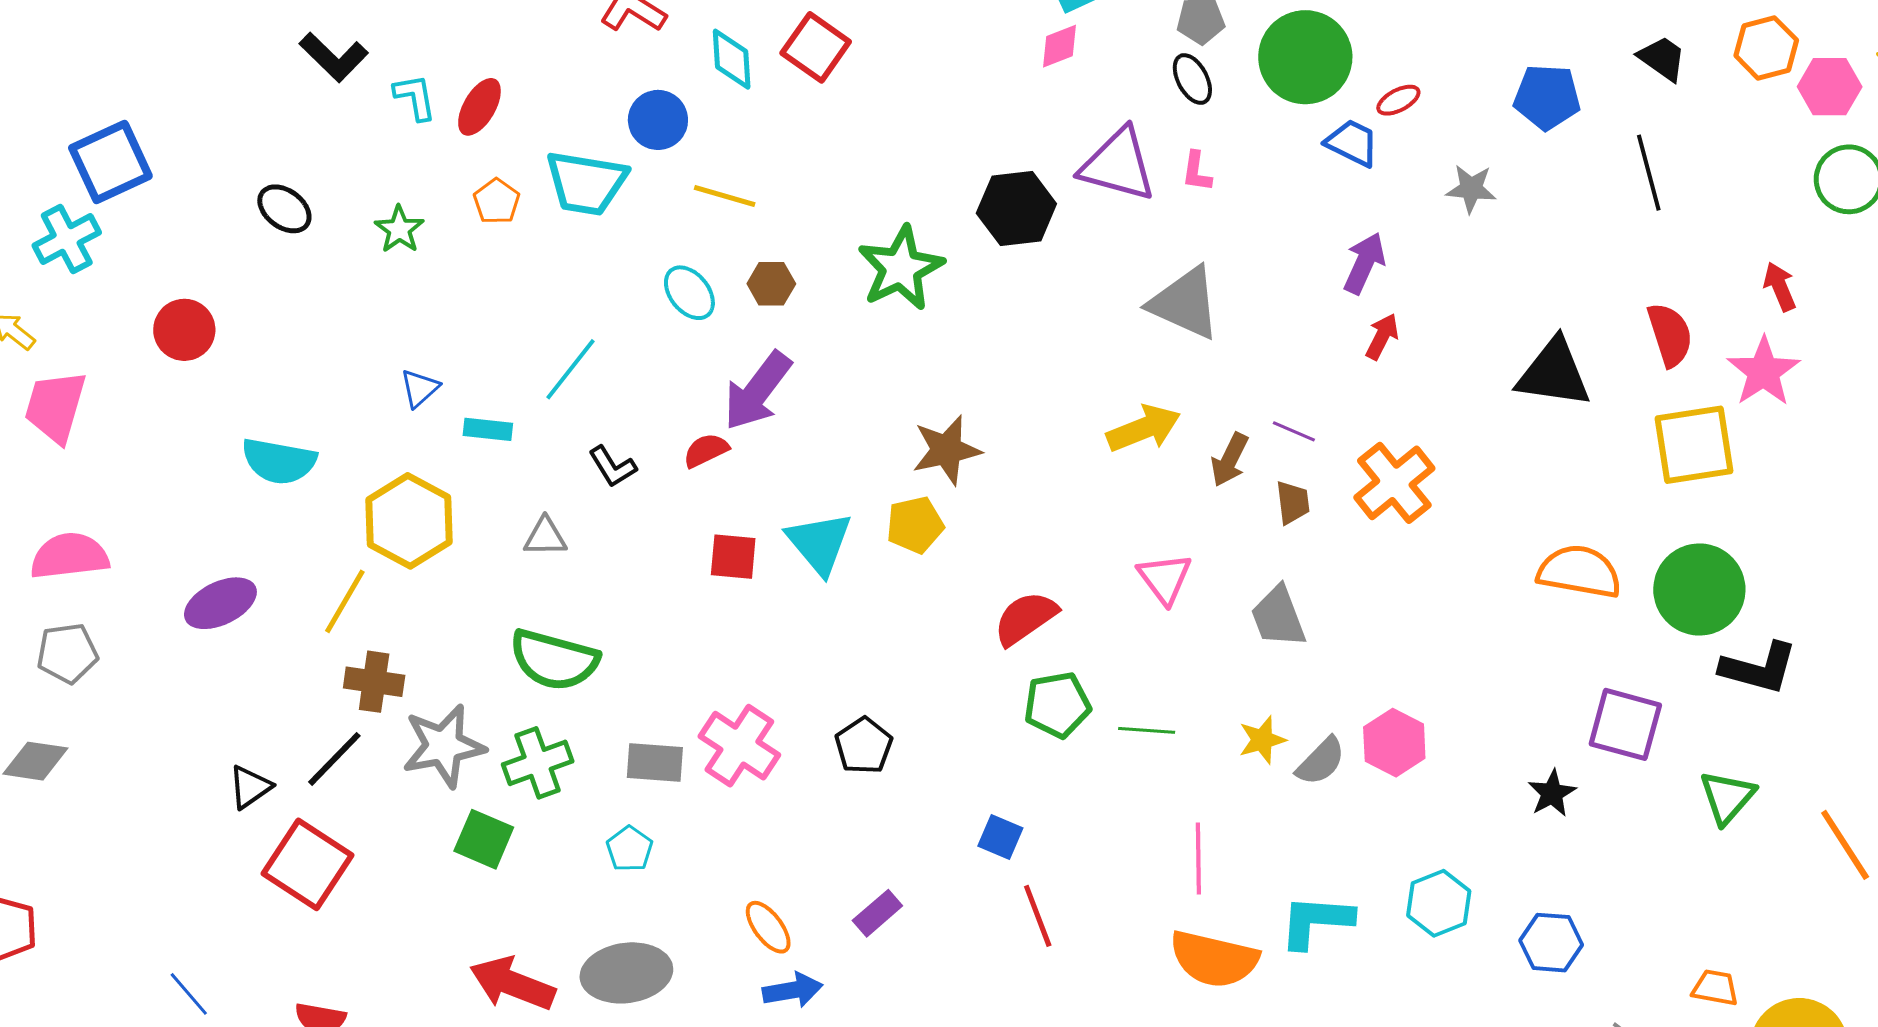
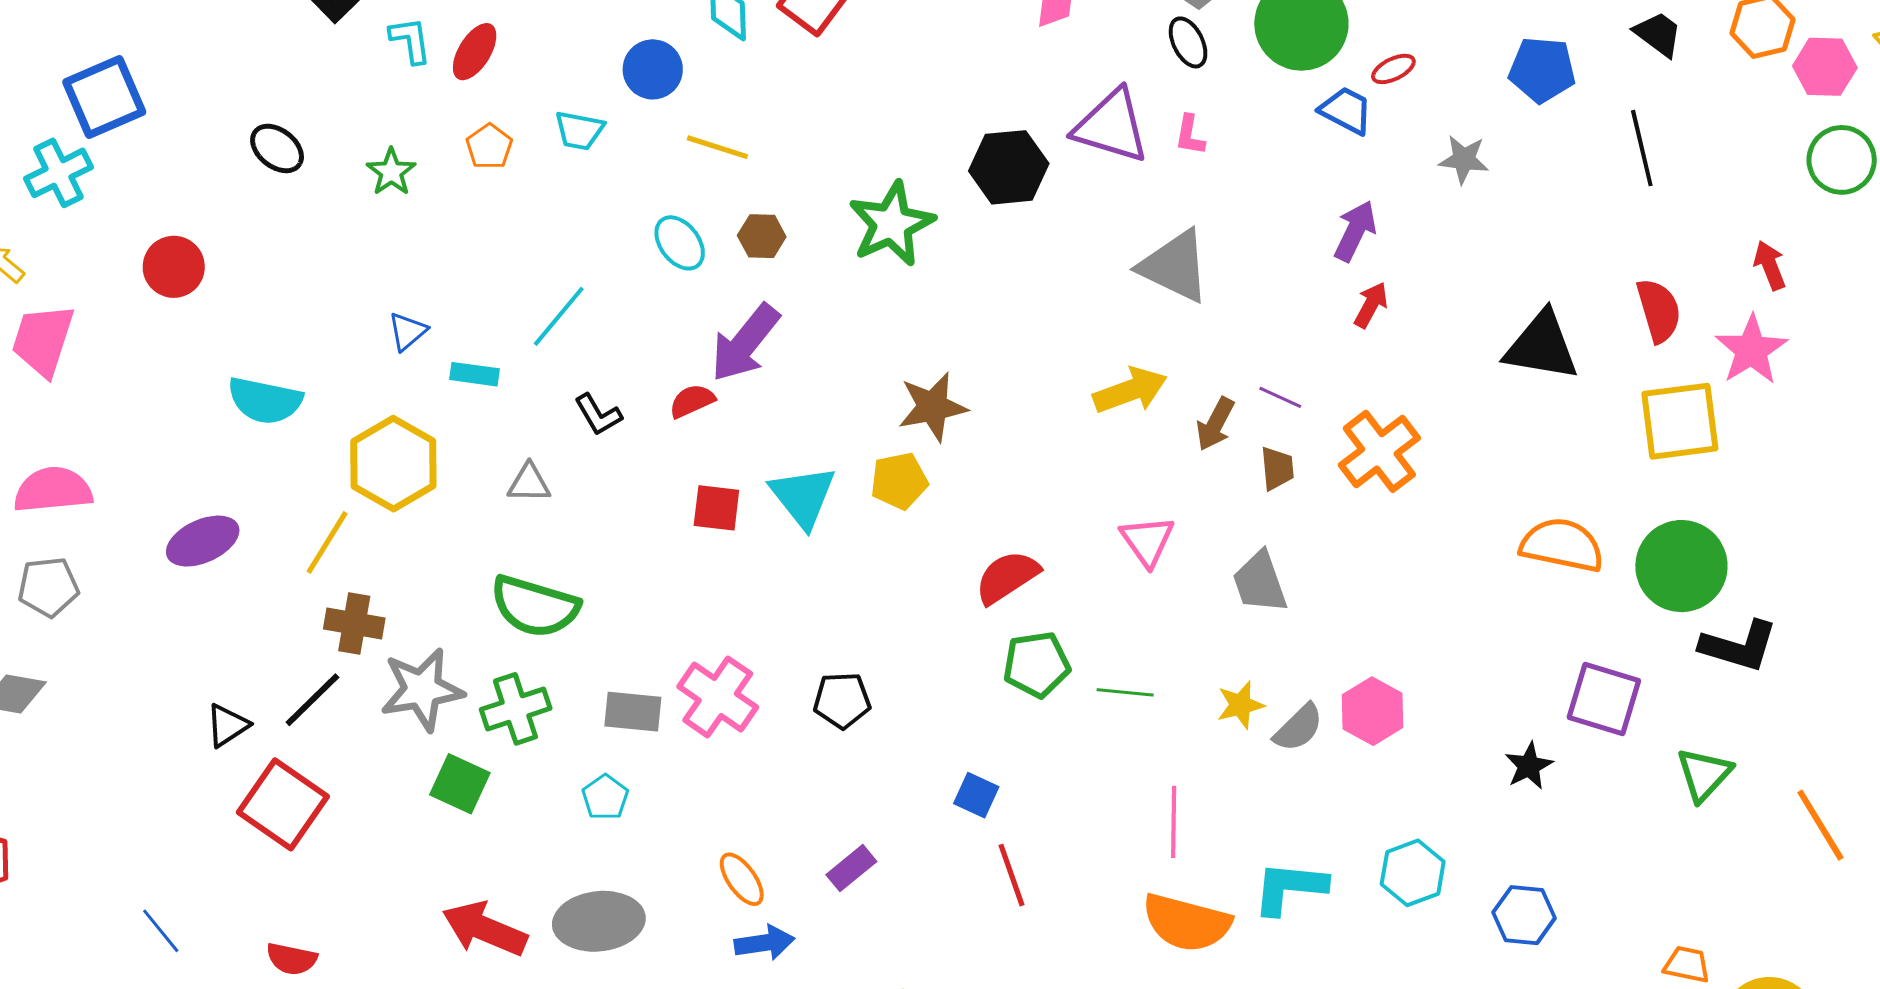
cyan trapezoid: (586, 183) -> (579, 130), size x0.6
black pentagon: (864, 746) -> (842, 700), turned 30

